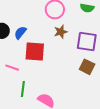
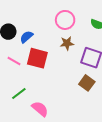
pink line: (12, 68) -> (14, 61), moved
green line: (23, 89) -> (19, 93), turned 35

